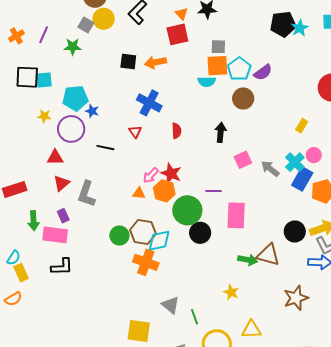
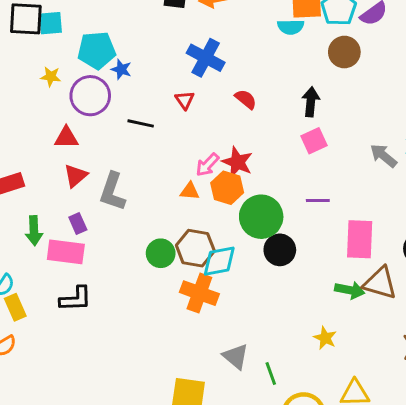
red semicircle: (176, 131) -> (246, 99), turned -49
pink square: (243, 160) -> (314, 141), moved
purple line: (214, 191) -> (318, 201), moved
pink rectangle: (236, 215) -> (360, 239), moved

